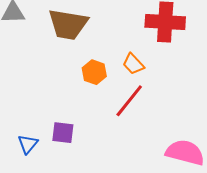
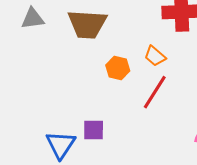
blue triangle: (28, 144) -> (61, 145), size x1.5

